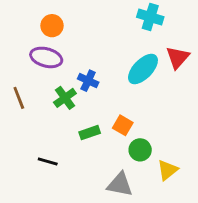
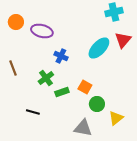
cyan cross: (150, 17) -> (114, 12), moved, turned -30
orange circle: (52, 26) -> (16, 22), moved
purple ellipse: (46, 57) -> (42, 31), moved
green cross: (65, 98) -> (46, 78), moved

